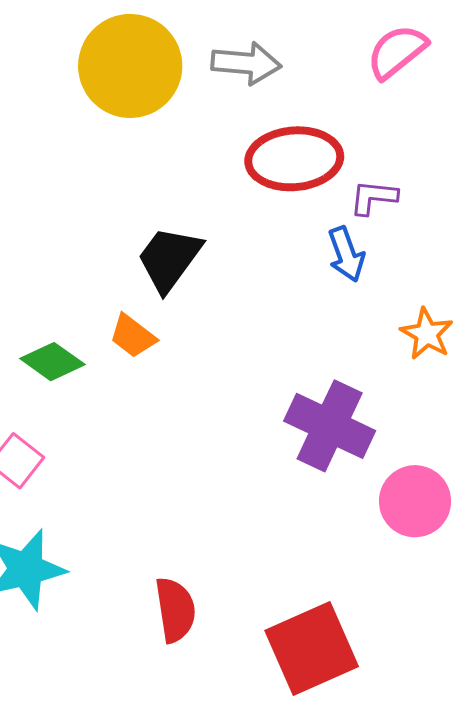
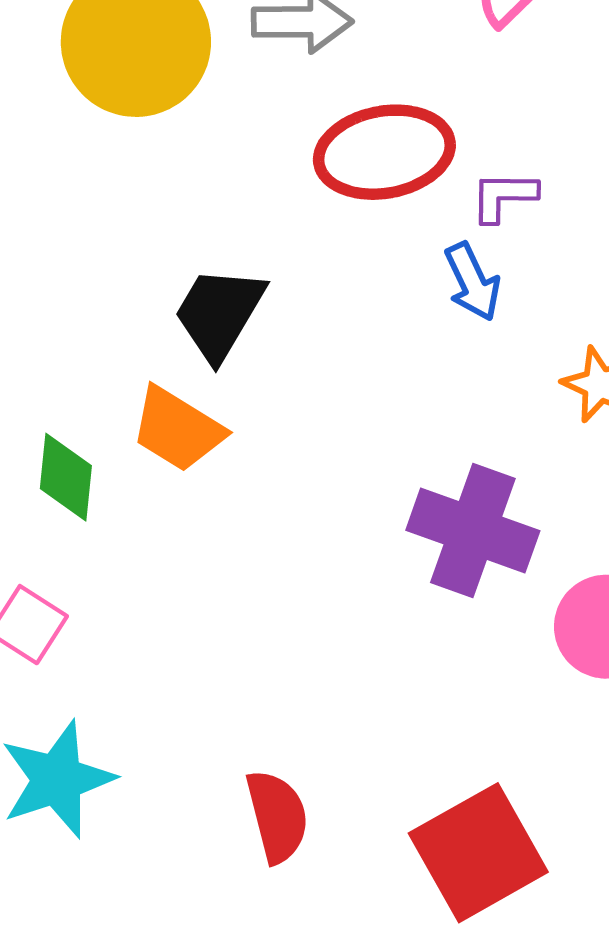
orange trapezoid: (133, 336) -> (178, 429), size x1.4
green diamond: (52, 362) -> (66, 477), turned 66

